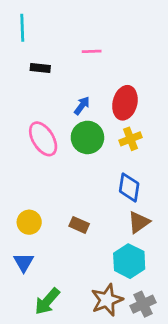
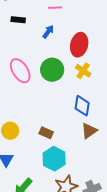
blue arrow: (82, 106) -> (48, 32), moved
yellow cross: (131, 139) -> (83, 71), turned -35
cyan hexagon: (129, 261) -> (54, 159), moved

